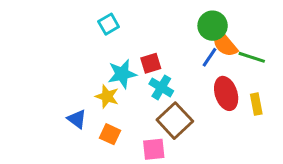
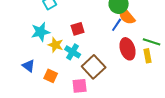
green line: (252, 57) -> (152, 42), moved
cyan star: (122, 74) -> (41, 32), moved
cyan cross: (161, 87) -> (73, 52), moved
yellow star: (107, 96) -> (56, 45), moved

